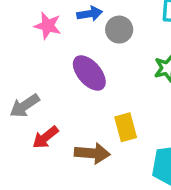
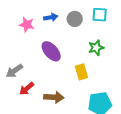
gray circle: (119, 30) -> (75, 19), moved
yellow rectangle: (126, 127) -> (81, 72), moved

